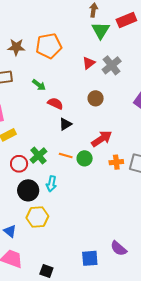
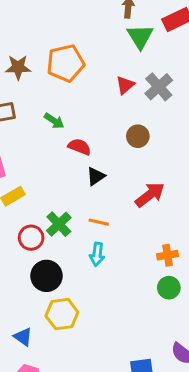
green circle: (85, 158) -> (169, 288), moved
orange cross: (116, 162) -> (168, 255), moved
cyan arrow: (51, 184) -> (97, 254), moved

